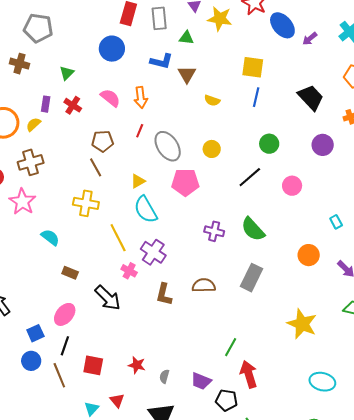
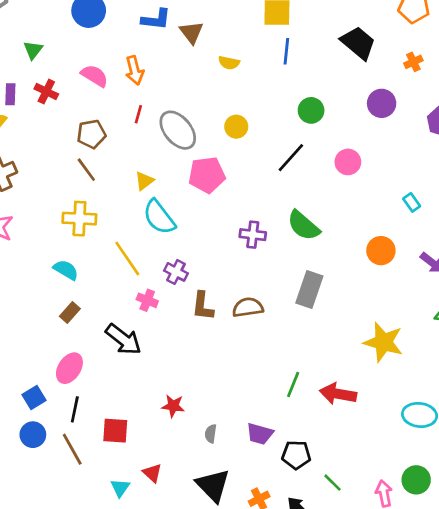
cyan semicircle: (50, 237) -> (66, 270), moved
purple cross: (153, 252) -> (176, 272), size x0.7
brown rectangle: (70, 273) -> (70, 312), turned -63
brown L-shape: (164, 294) -> (203, 306), moved
red star: (137, 365) -> (173, 406), moved
red arrow: (249, 374) -> (338, 394), moved, turned -56

